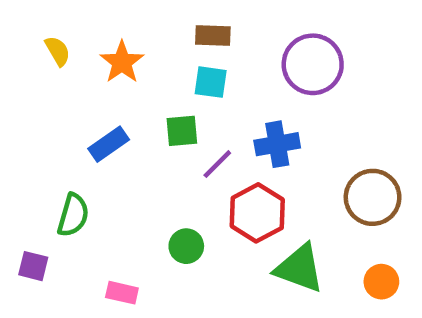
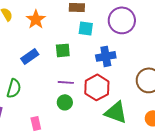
cyan square: (211, 82) -> (86, 28), moved
purple line: (217, 164) -> (66, 82), moved, turned 49
pink rectangle: (122, 293) -> (36, 123), turned 64

